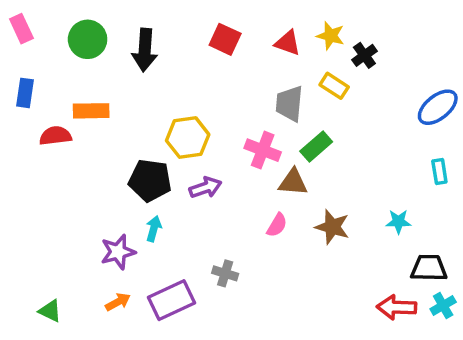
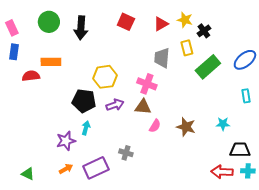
pink rectangle: (21, 29) -> (12, 28), moved
red triangle: (288, 43) -> (161, 24), turned -49
yellow rectangle: (334, 86) -> (187, 48), turned 42
green rectangle: (316, 147) -> (208, 67), moved, size x1.4
brown triangle: (293, 182) -> (143, 107), moved
cyan cross: (443, 306) -> (248, 171), turned 32

